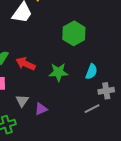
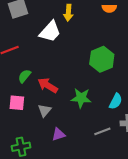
gray triangle: (22, 101) -> (45, 110), moved
gray line: (92, 109) -> (102, 131), moved

